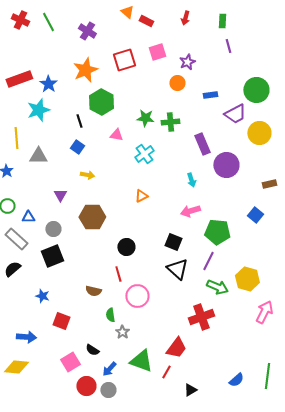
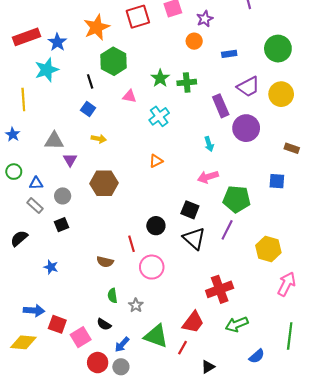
purple trapezoid: (235, 114) -> (248, 87), moved
green star: (145, 118) -> (160, 78), turned 30
gray triangle: (38, 156) -> (54, 141), moved
brown rectangle: (269, 184) -> (292, 148), turned 32
blue square: (255, 215) -> (277, 181), turned -35
gray rectangle: (16, 239) -> (35, 206), moved, size x0.7
black circle: (126, 247) -> (156, 226), moved
black square: (52, 256) -> (62, 225), size x0.6
green arrow: (217, 287) -> (237, 324), moved, turned 135
green semicircle: (110, 315) -> (112, 296), moved
red square: (61, 321) -> (57, 324), moved
green line: (267, 376) -> (290, 336), moved

